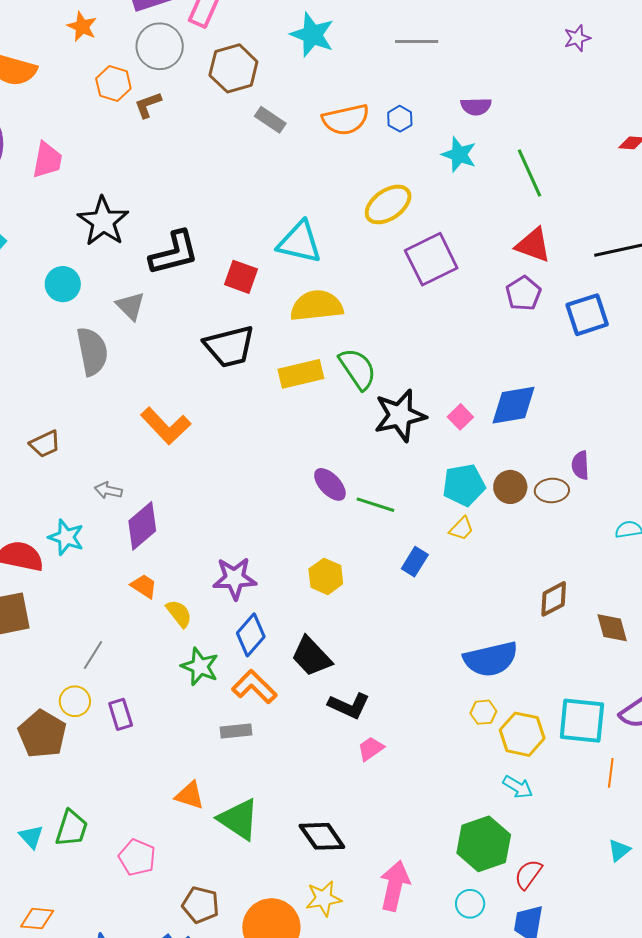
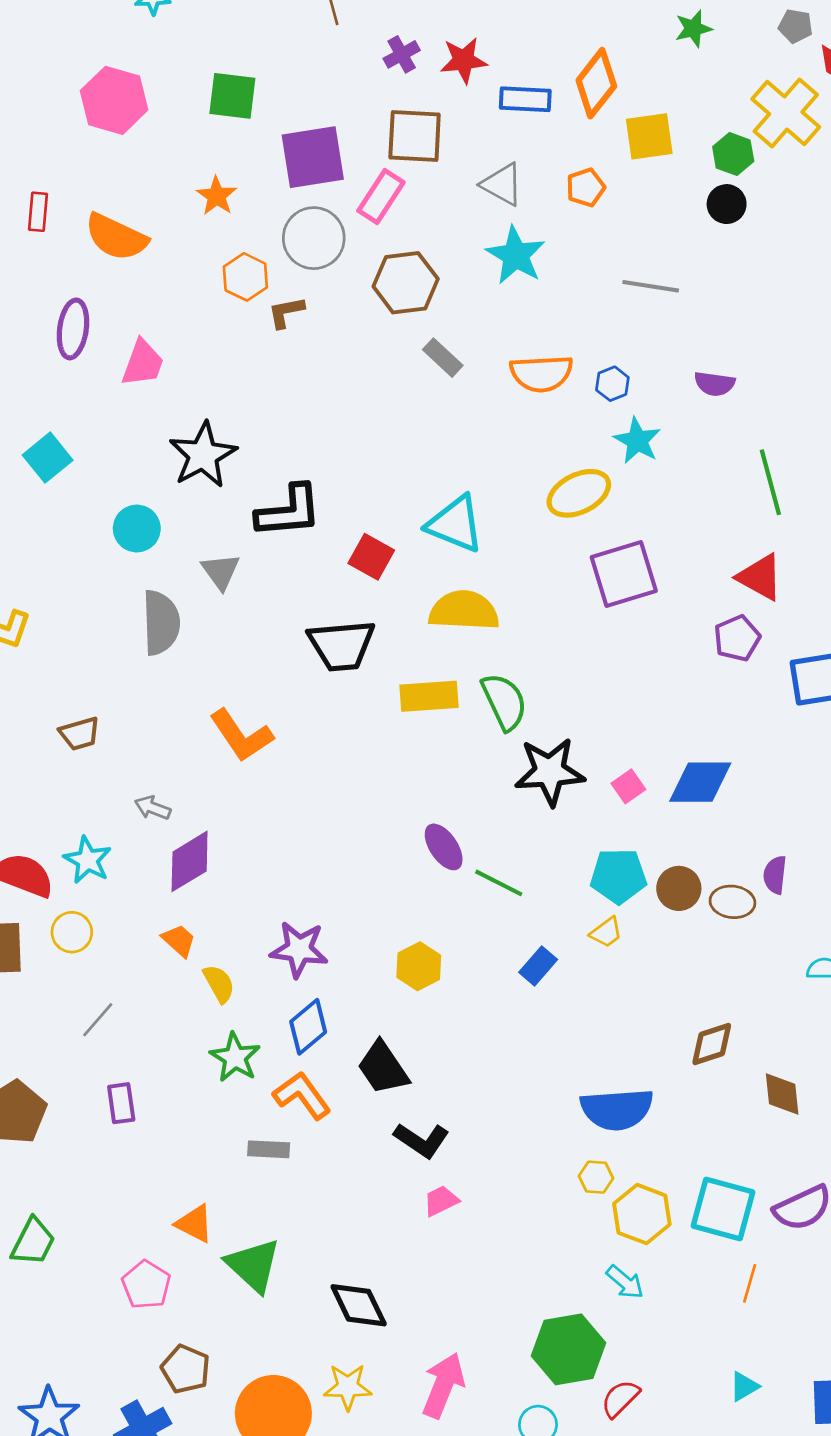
cyan star: (459, 155) -> (637, 441), moved
yellow circle: (75, 701) -> (72, 932), moved
pink pentagon: (137, 857) -> (146, 1285), moved

